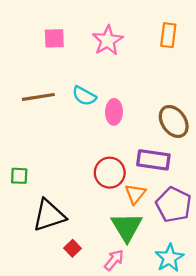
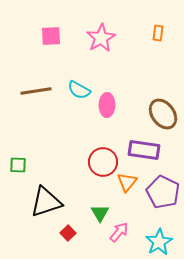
orange rectangle: (168, 35) -> (158, 33), size x0.7
green triangle: (127, 227) -> (100, 213), moved, size x0.6
pink arrow: (114, 260) -> (119, 232), moved

